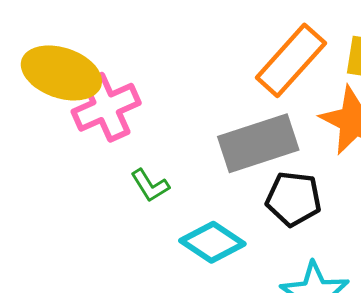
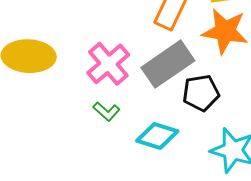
pink cross: (106, 107) -> (108, 64), moved

